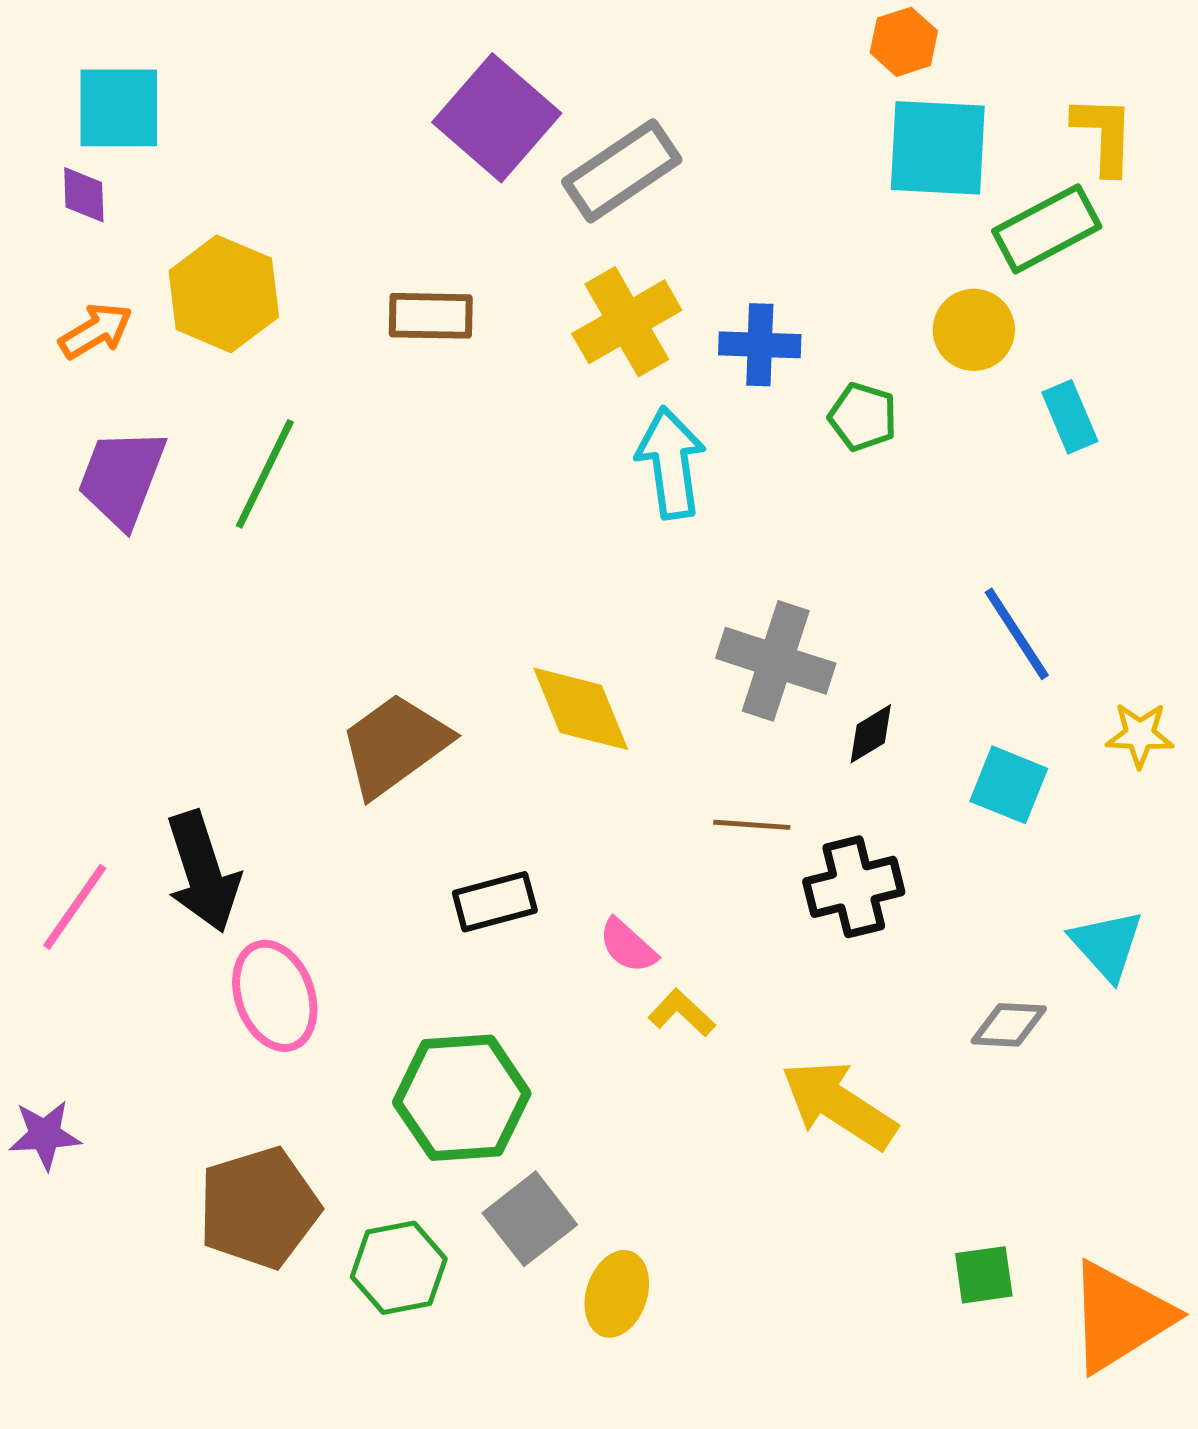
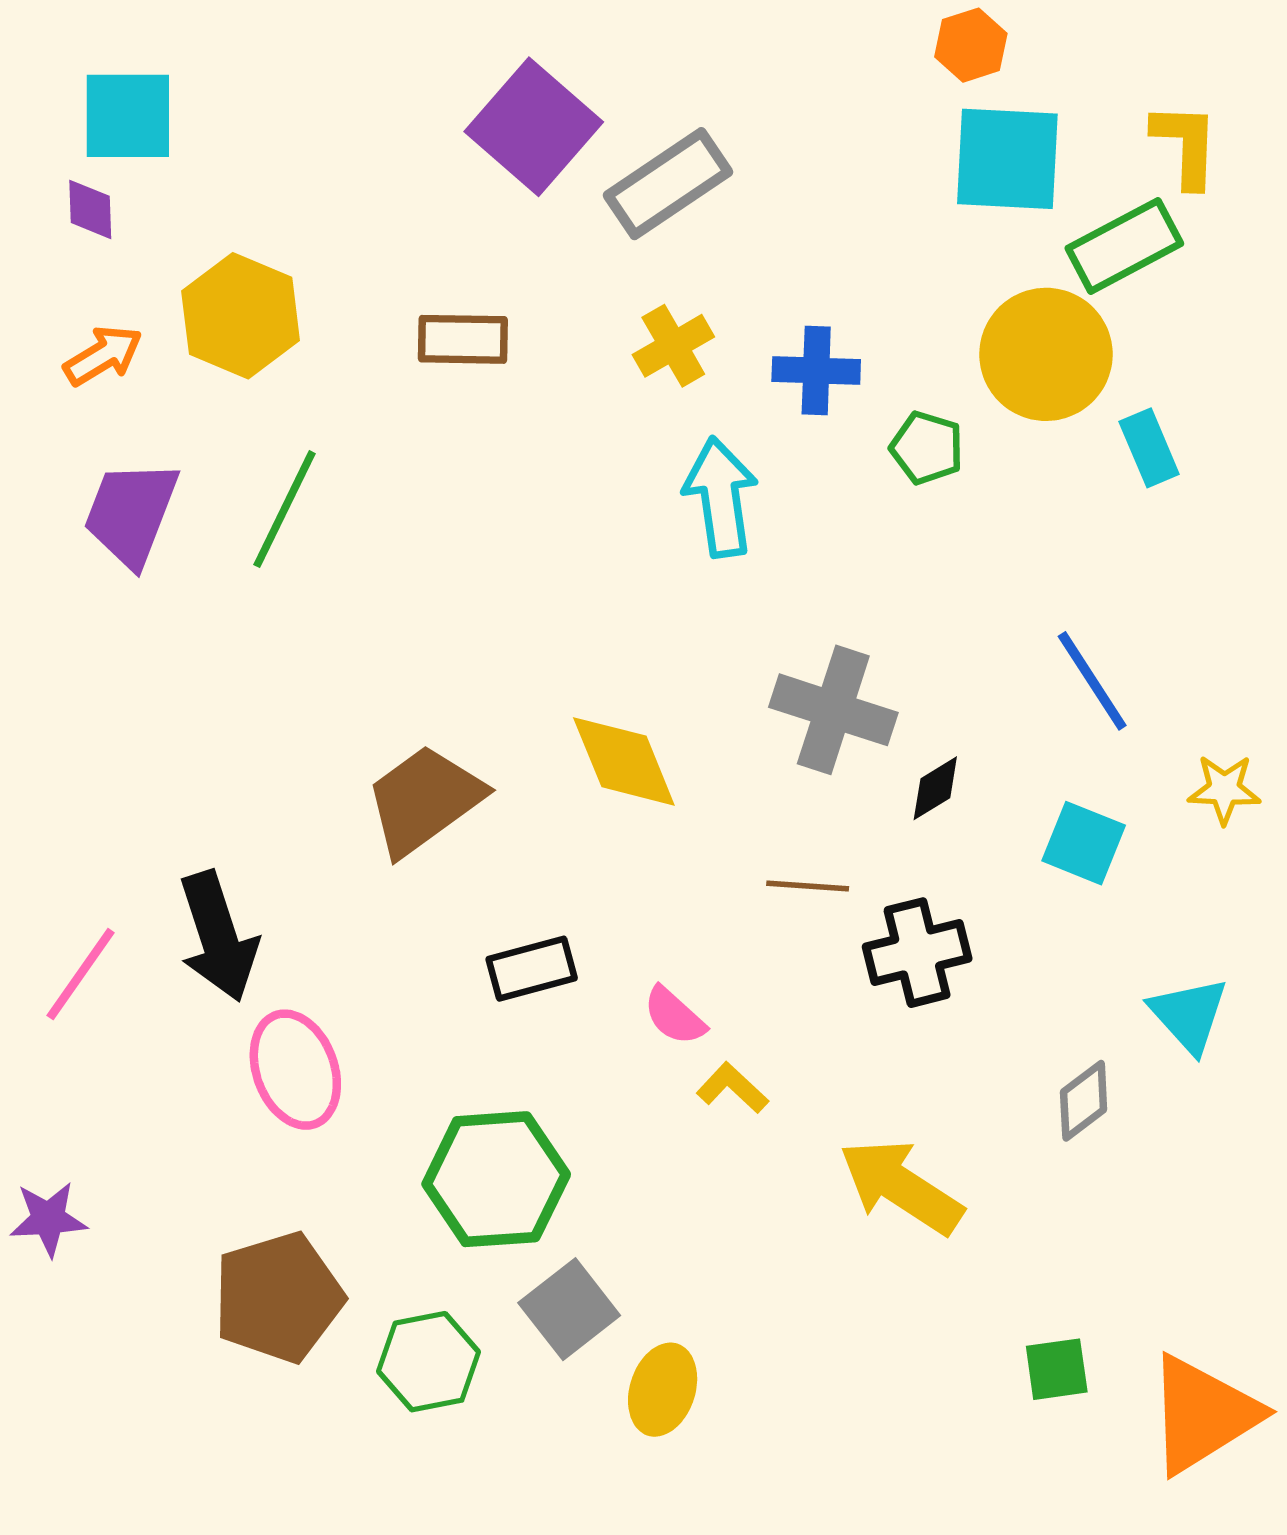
yellow cross: (627, 322) -> (673, 346), size x0.7
yellow circle: (974, 330) -> (1046, 354), size x1.5
gray diamond: (1009, 1025) -> (1084, 1101), turned -40

